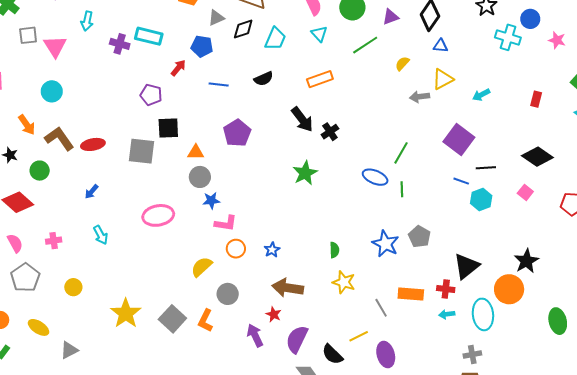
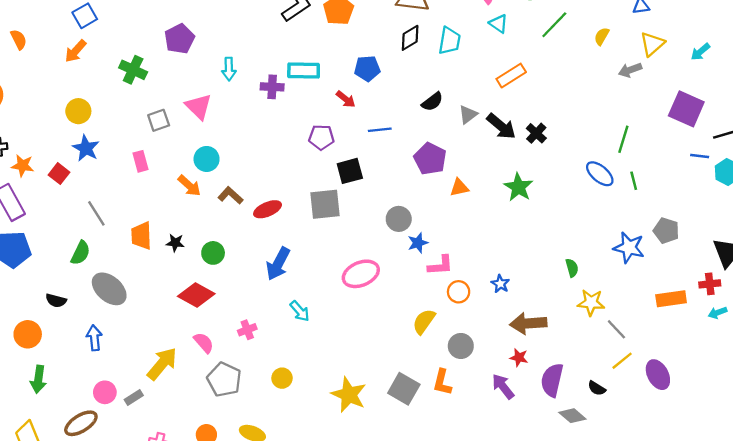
gray triangle: (216, 18) -> (468, 114), moved
gray square: (28, 35) -> (159, 120), moved
red arrow: (178, 68) -> (346, 99), turned 102
black semicircle: (264, 79) -> (432, 102), moved
blue line: (219, 85) -> (380, 130), moved
orange arrow: (27, 125) -> (189, 186), moved
brown L-shape: (59, 139) -> (231, 195), moved, size x0.7
orange triangle: (196, 152) -> (459, 188), moved
blue ellipse: (375, 177) -> (600, 174), turned 30
blue arrow: (91, 192) -> (278, 264), size x1.8
gray line: (381, 308) -> (616, 329), moved
black semicircle: (332, 354) -> (597, 388), size x0.7

